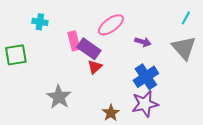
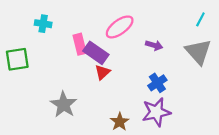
blue cross: (146, 77) -> (157, 83), size x0.7

